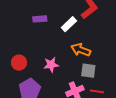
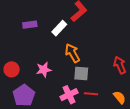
orange arrow: (81, 50) -> (72, 53), turned 42

